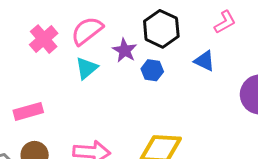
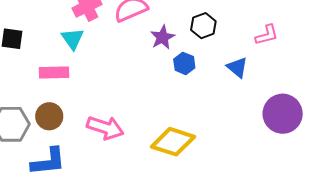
black hexagon: (161, 29) -> (203, 26), size x0.7
cyan triangle: (86, 68) -> (73, 39), moved, turned -40

